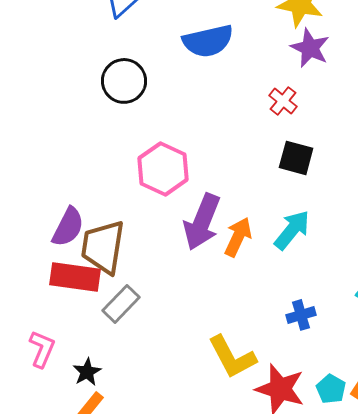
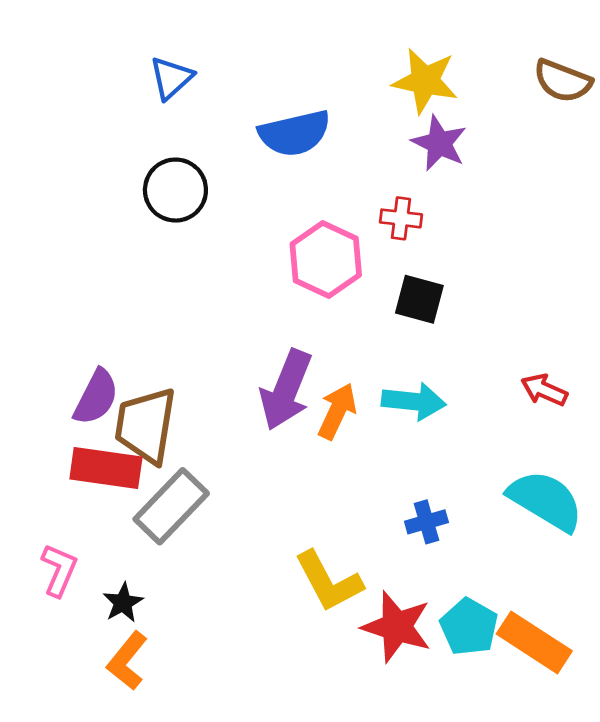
red cross: (283, 101) -> (401, 218), turned -32
pink hexagon: (163, 169) -> (326, 260), moved
cyan arrow: (292, 230) -> (414, 401), turned 57
gray rectangle: (121, 304) -> (171, 506), size x1.4
cyan pentagon: (331, 389) -> (469, 627), size x1.4

